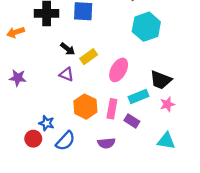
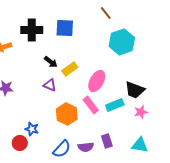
pink rectangle: (112, 109) -> (91, 105), moved, turned -48
purple rectangle: (132, 121) -> (107, 141), moved, turned 40
blue semicircle: (65, 141) -> (62, 149), moved

